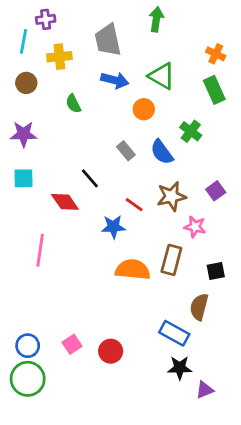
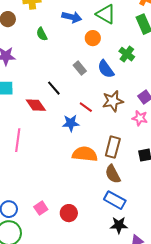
pink star: (195, 227) -> (140, 118), moved
brown semicircle: (199, 307) -> (113, 174), moved, turned -42

